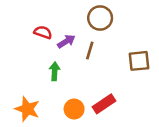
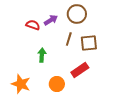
purple arrow: (66, 41) -> (51, 20), moved
brown square: (139, 61) -> (89, 43), moved
red rectangle: (104, 104) -> (80, 70), moved

